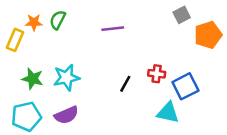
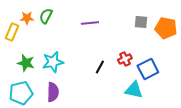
gray square: (182, 15) -> (141, 22), moved, turned 32
orange pentagon: (208, 35) -> (166, 28), turned 30
red cross: (157, 74) -> (125, 59), turned -32
purple semicircle: (66, 115) -> (53, 92), turned -66

